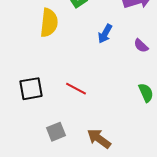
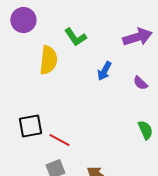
red line: (76, 89) -> (59, 140), moved

